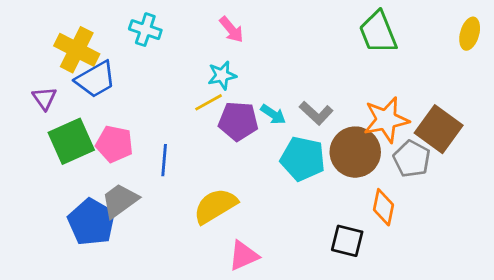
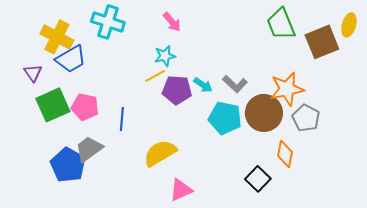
cyan cross: (145, 30) -> (108, 22), size x1.4
brown square: (439, 129) -> (322, 42), moved, turned 32
black square: (347, 241) -> (258, 179), turned 30

